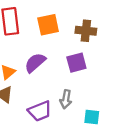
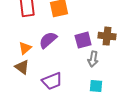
brown cross: (86, 31) -> (107, 36), moved
gray arrow: (66, 99) -> (93, 59), moved

